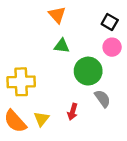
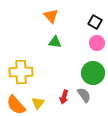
green circle: (88, 71) -> (93, 73), moved
gray semicircle: (102, 99) -> (84, 95), moved

